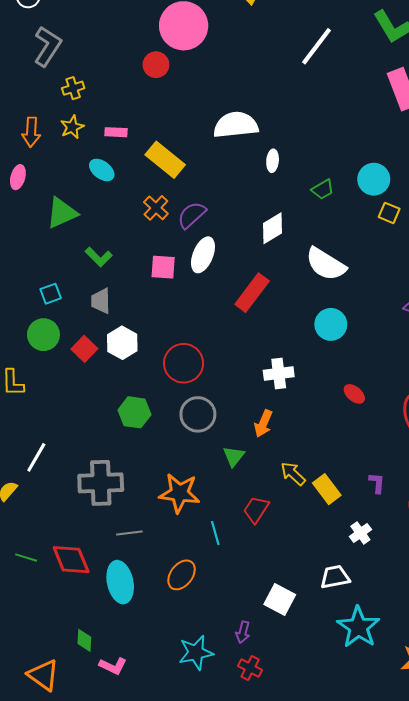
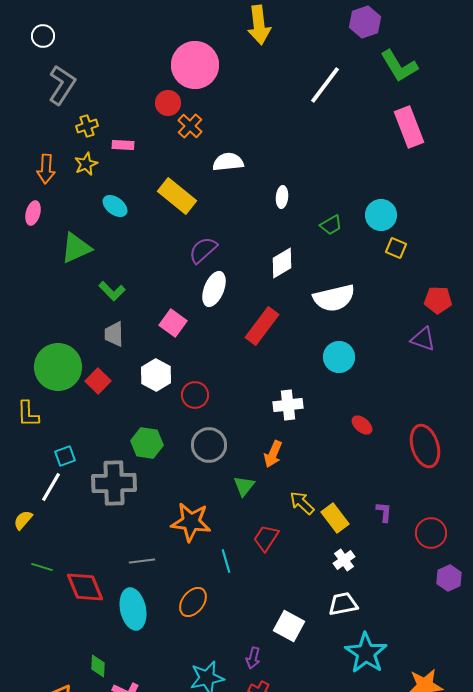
white semicircle: (236, 125) -> (228, 162), moved, size x0.7
pink rectangle: (116, 132) -> (123, 145), moved
orange cross: (156, 208) -> (190, 126), moved
white semicircle: (326, 264) -> (334, 298), turned -45
pink square: (163, 267) -> (173, 323), moved, turned 32
cyan square: (51, 294) -> (65, 456), moved
green circle: (43, 335) -> (58, 367), size x1.5
white hexagon: (122, 343) -> (156, 375), moved
red circle: (184, 363) -> (195, 395), size x0.7
gray cross: (101, 483) -> (114, 483), moved
white cross: (360, 533) -> (344, 560), moved
green line: (26, 558) -> (42, 567), moved

